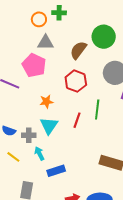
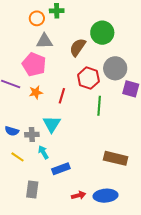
red hexagon: (76, 81) -> (88, 78), moved
orange star: (46, 102) -> (36, 92), moved
red line: (77, 120) -> (62, 96), moved

